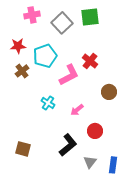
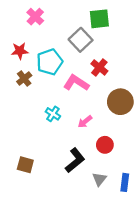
pink cross: (32, 15) -> (35, 17), turned -35
gray square: (62, 23) -> (81, 40), moved
pink L-shape: (69, 75) -> (76, 83), turned -120
brown circle: (109, 92) -> (120, 102), size x1.5

